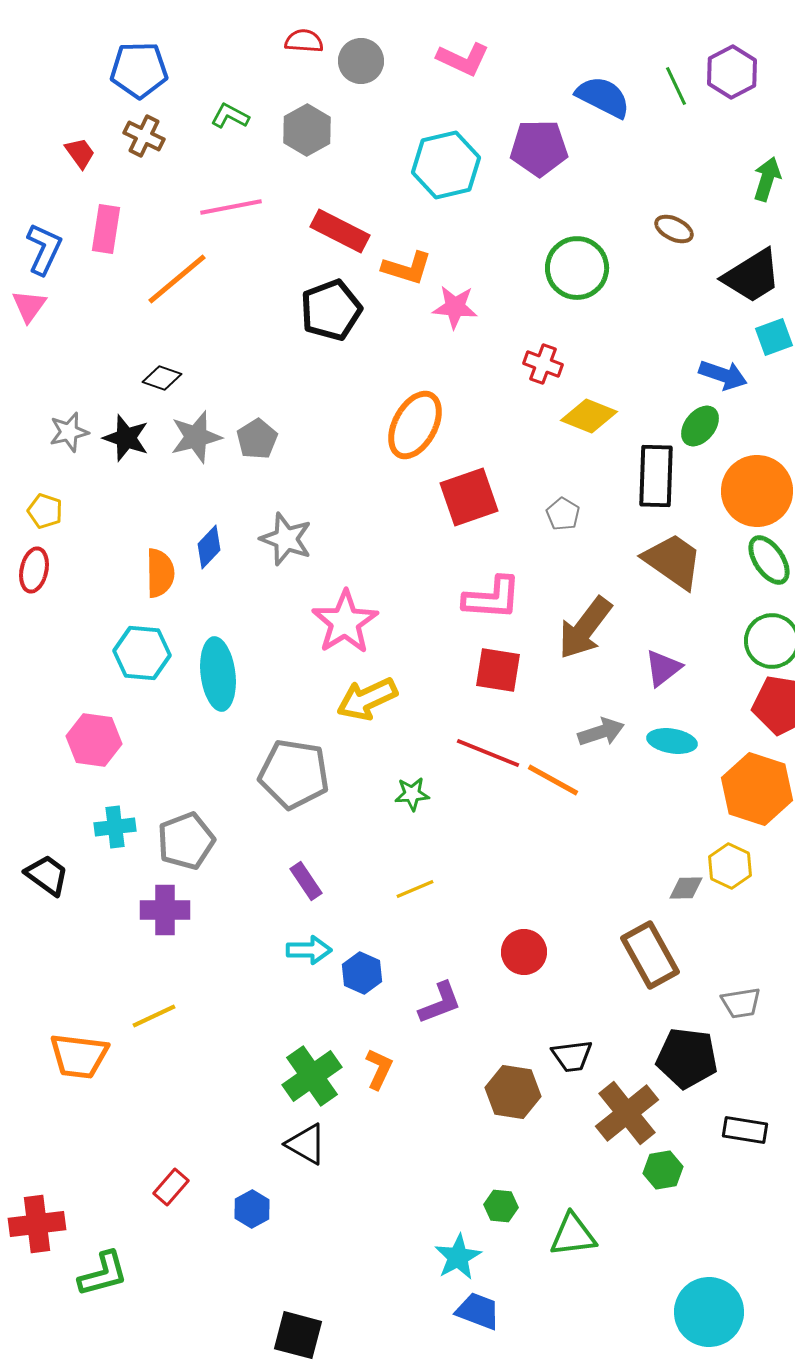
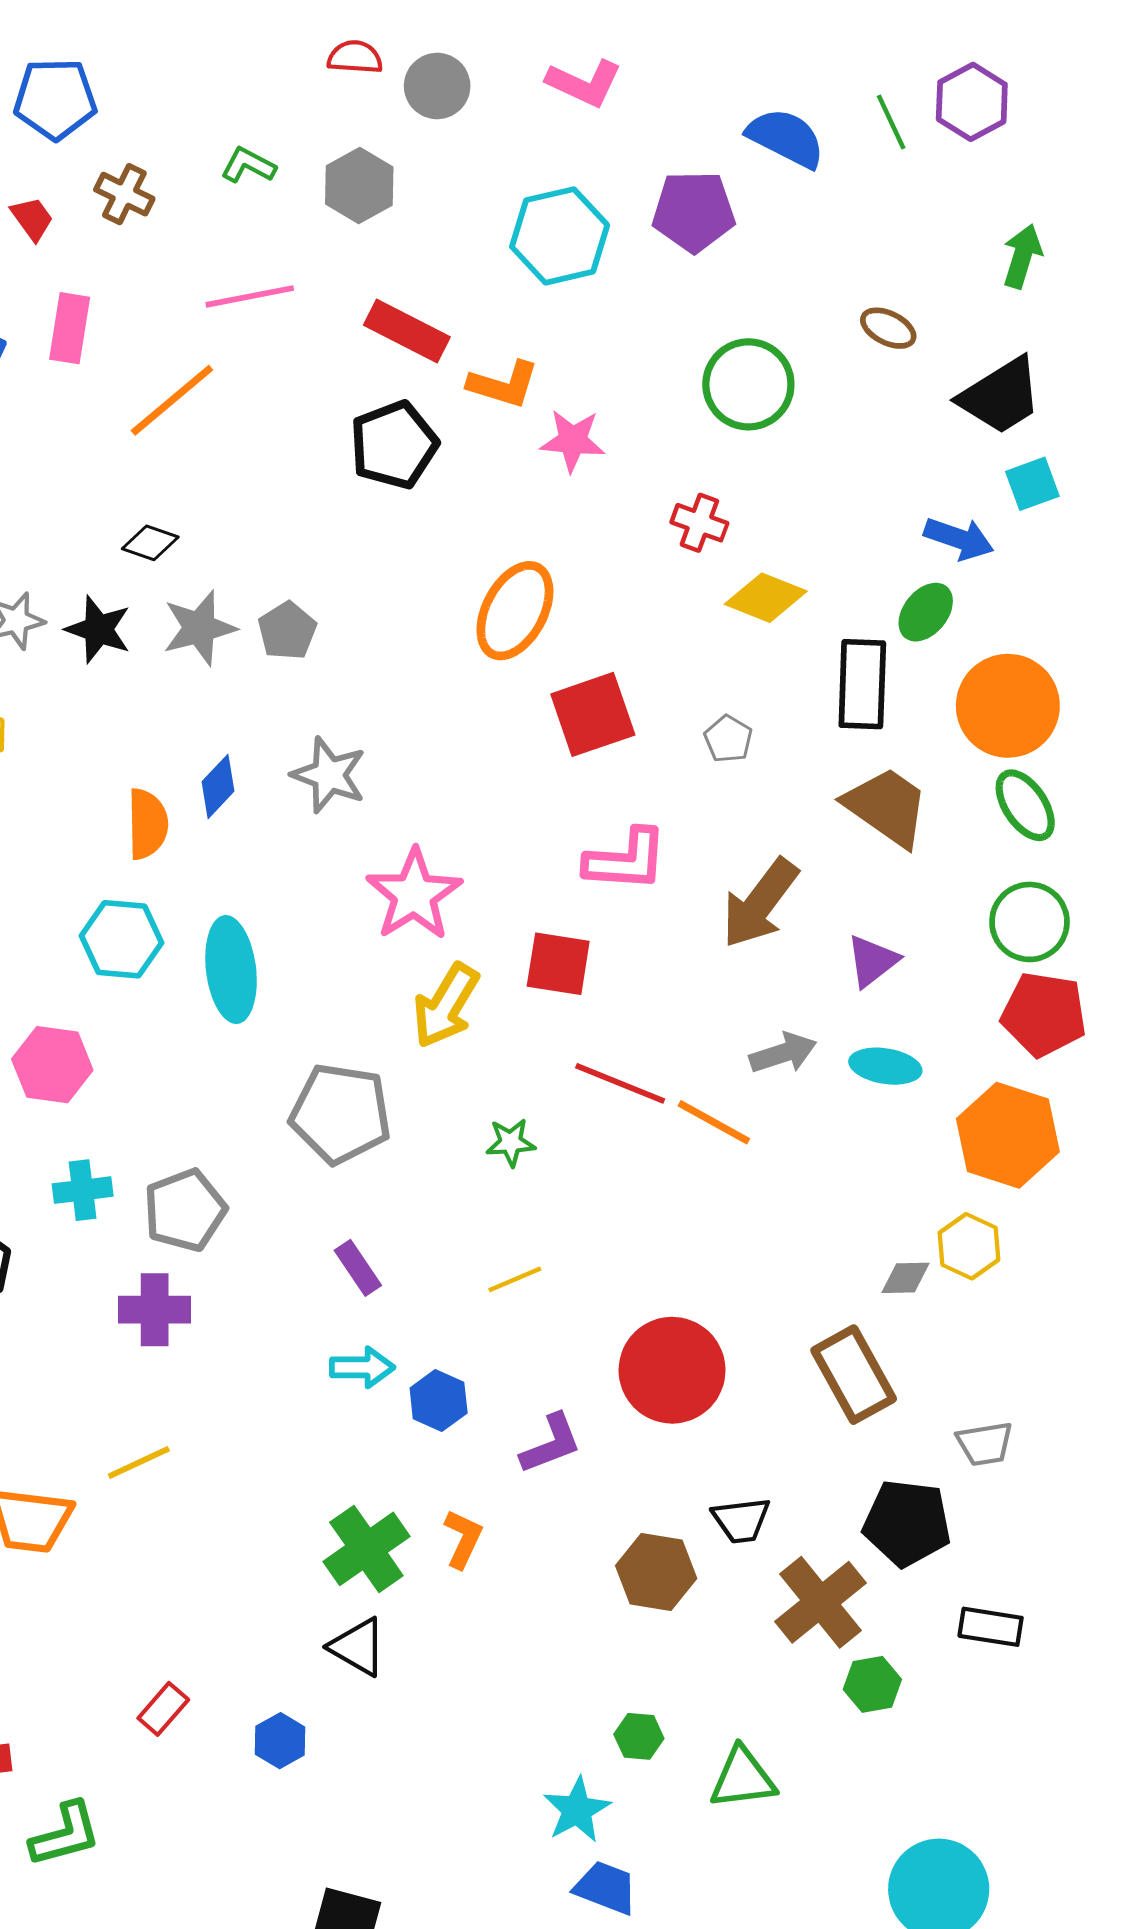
blue pentagon: (139, 70) -> (55, 99), moved
red square: (498, 670) -> (558, 964), moved
yellow arrow: (367, 699) -> (446, 1006), turned -34
red circle: (524, 952) -> (672, 1370), size x1.6

